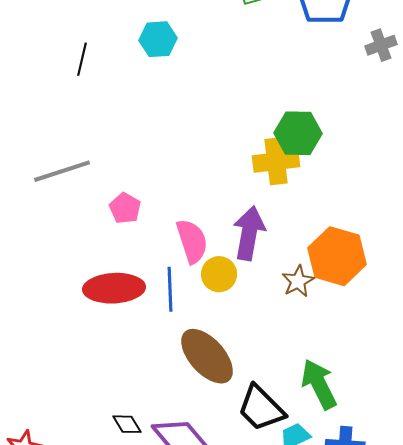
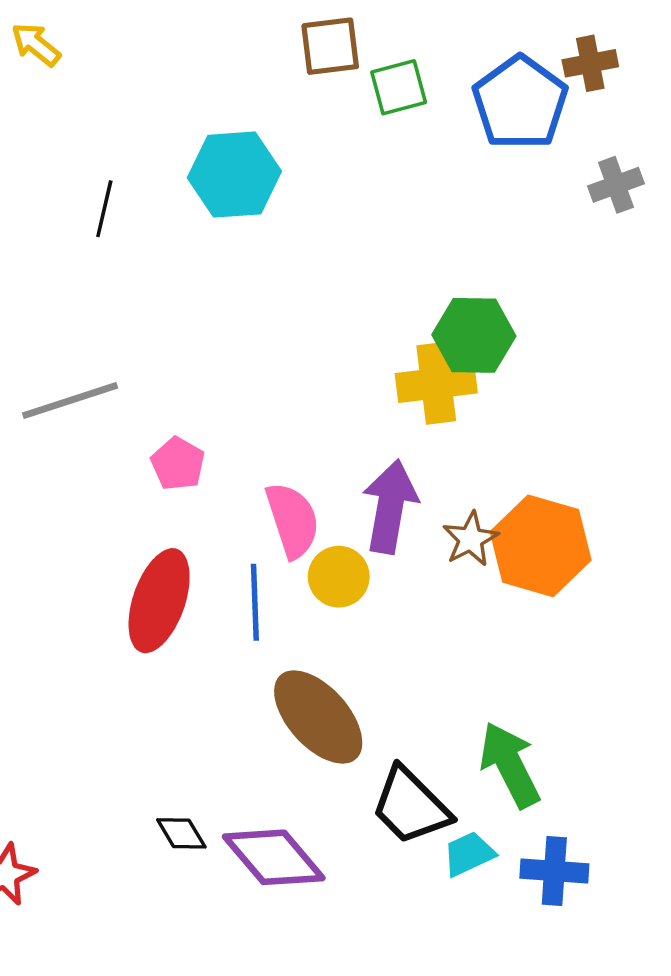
cyan hexagon: (158, 39) -> (234, 175), size x1.4
brown star: (298, 281) -> (470, 539), moved
red ellipse: (114, 288) -> (159, 601), turned -68

